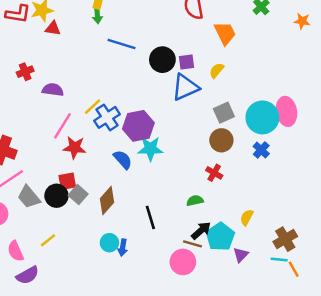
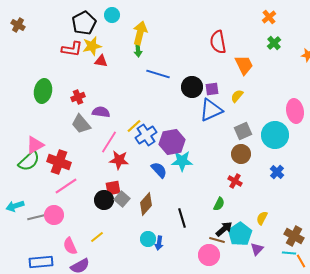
pink ellipse: (286, 111) -> (295, 111), moved
blue cross: (261, 150) -> (277, 172), moved
gray trapezoid: (29, 197) -> (81, 124), moved
green semicircle: (195, 201) -> (219, 204), turned 128
brown cross: (285, 239) -> (294, 236), turned -30

